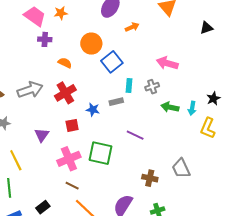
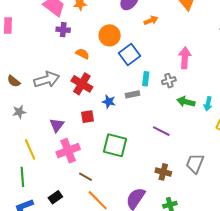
pink arrow: (167, 63) -> (185, 58), turned 75
red cross: (65, 93) -> (82, 84), turned -30
purple line: (135, 135) -> (161, 131), moved
pink cross: (69, 159) -> (68, 151), moved
gray trapezoid: (181, 168) -> (195, 163), turned 45

